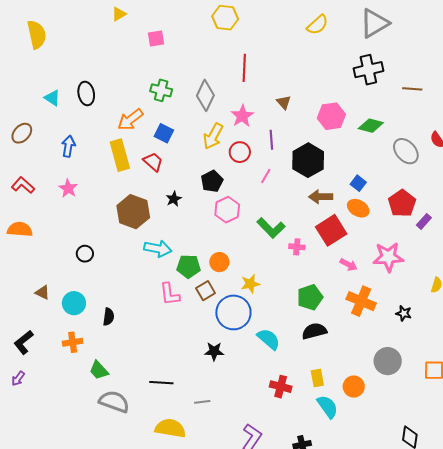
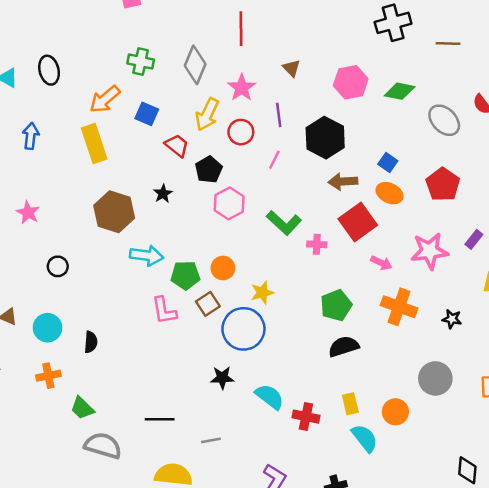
red trapezoid: (153, 162) -> (177, 146), moved
pink star: (68, 188) -> (28, 213), moved
purple rectangle: (424, 221) -> (474, 239), moved
cyan semicircle: (269, 339) -> (270, 397), moved

